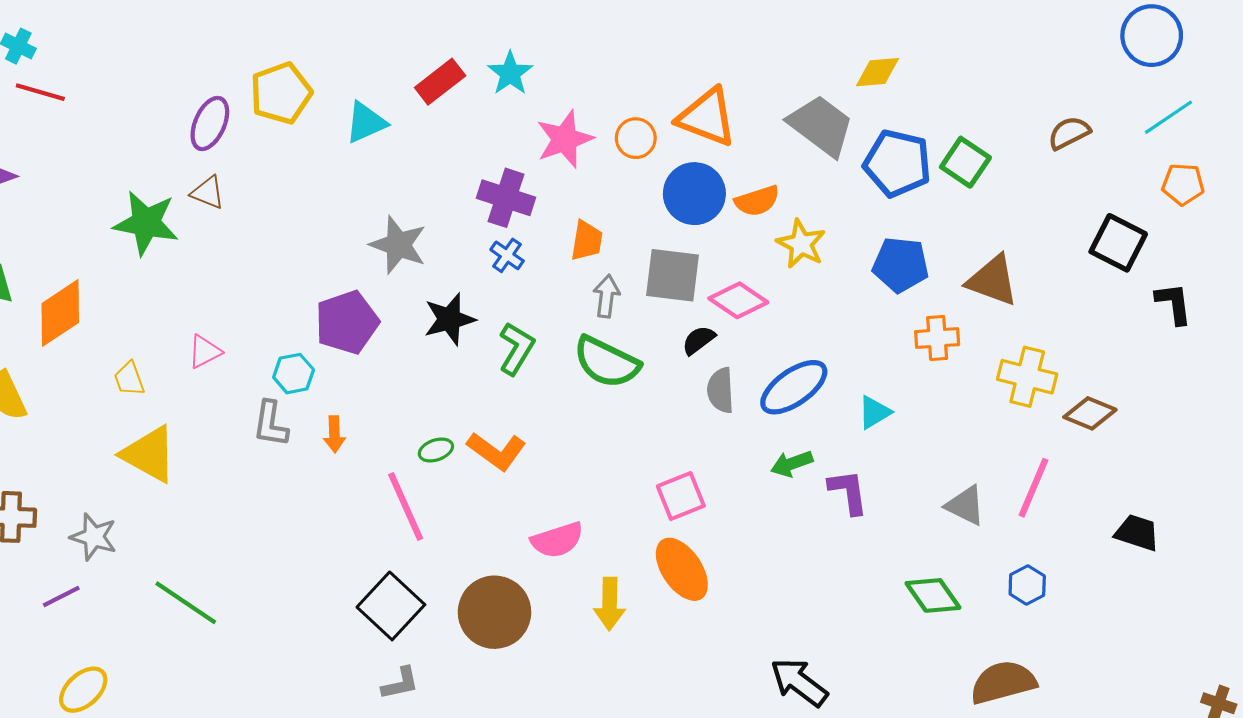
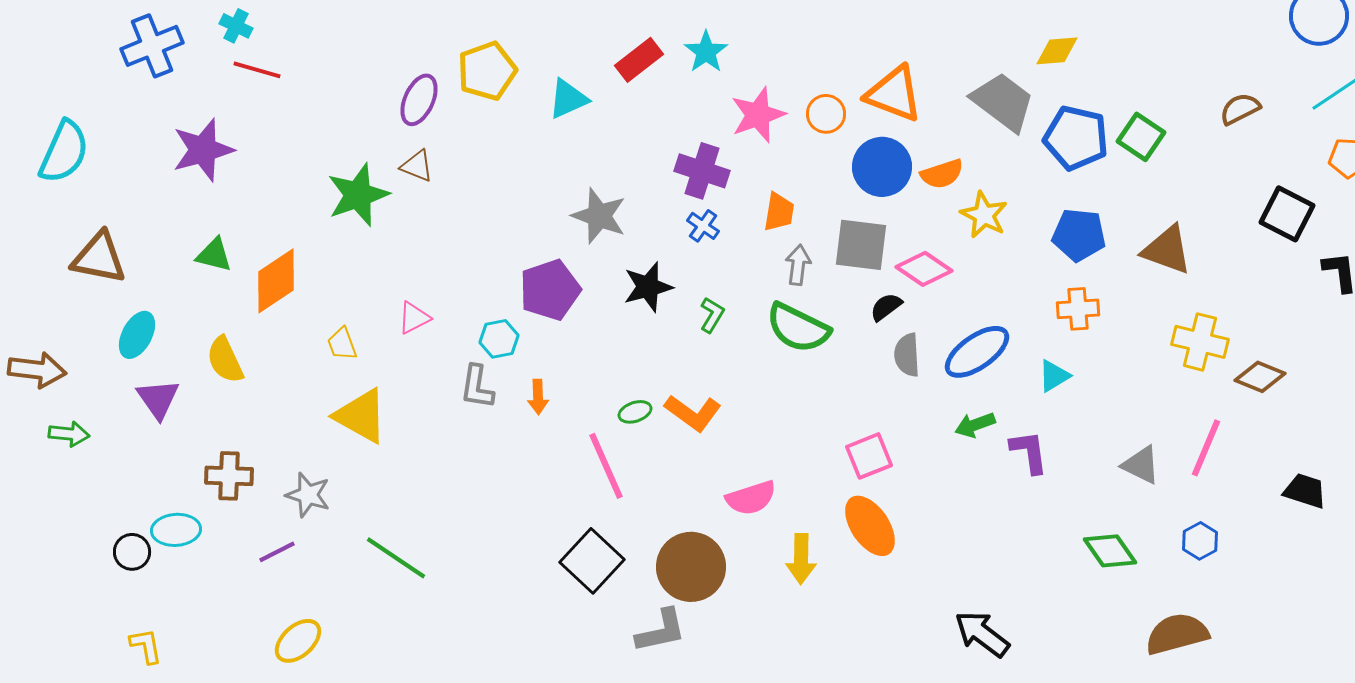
green star: (146, 223) -> (358, 195), turned -30
orange cross: (937, 338) -> (1078, 309), moved
green L-shape: (516, 348) -> (712, 315), size x0.7
gray L-shape: (400, 683) -> (661, 631), moved, size x1.4

